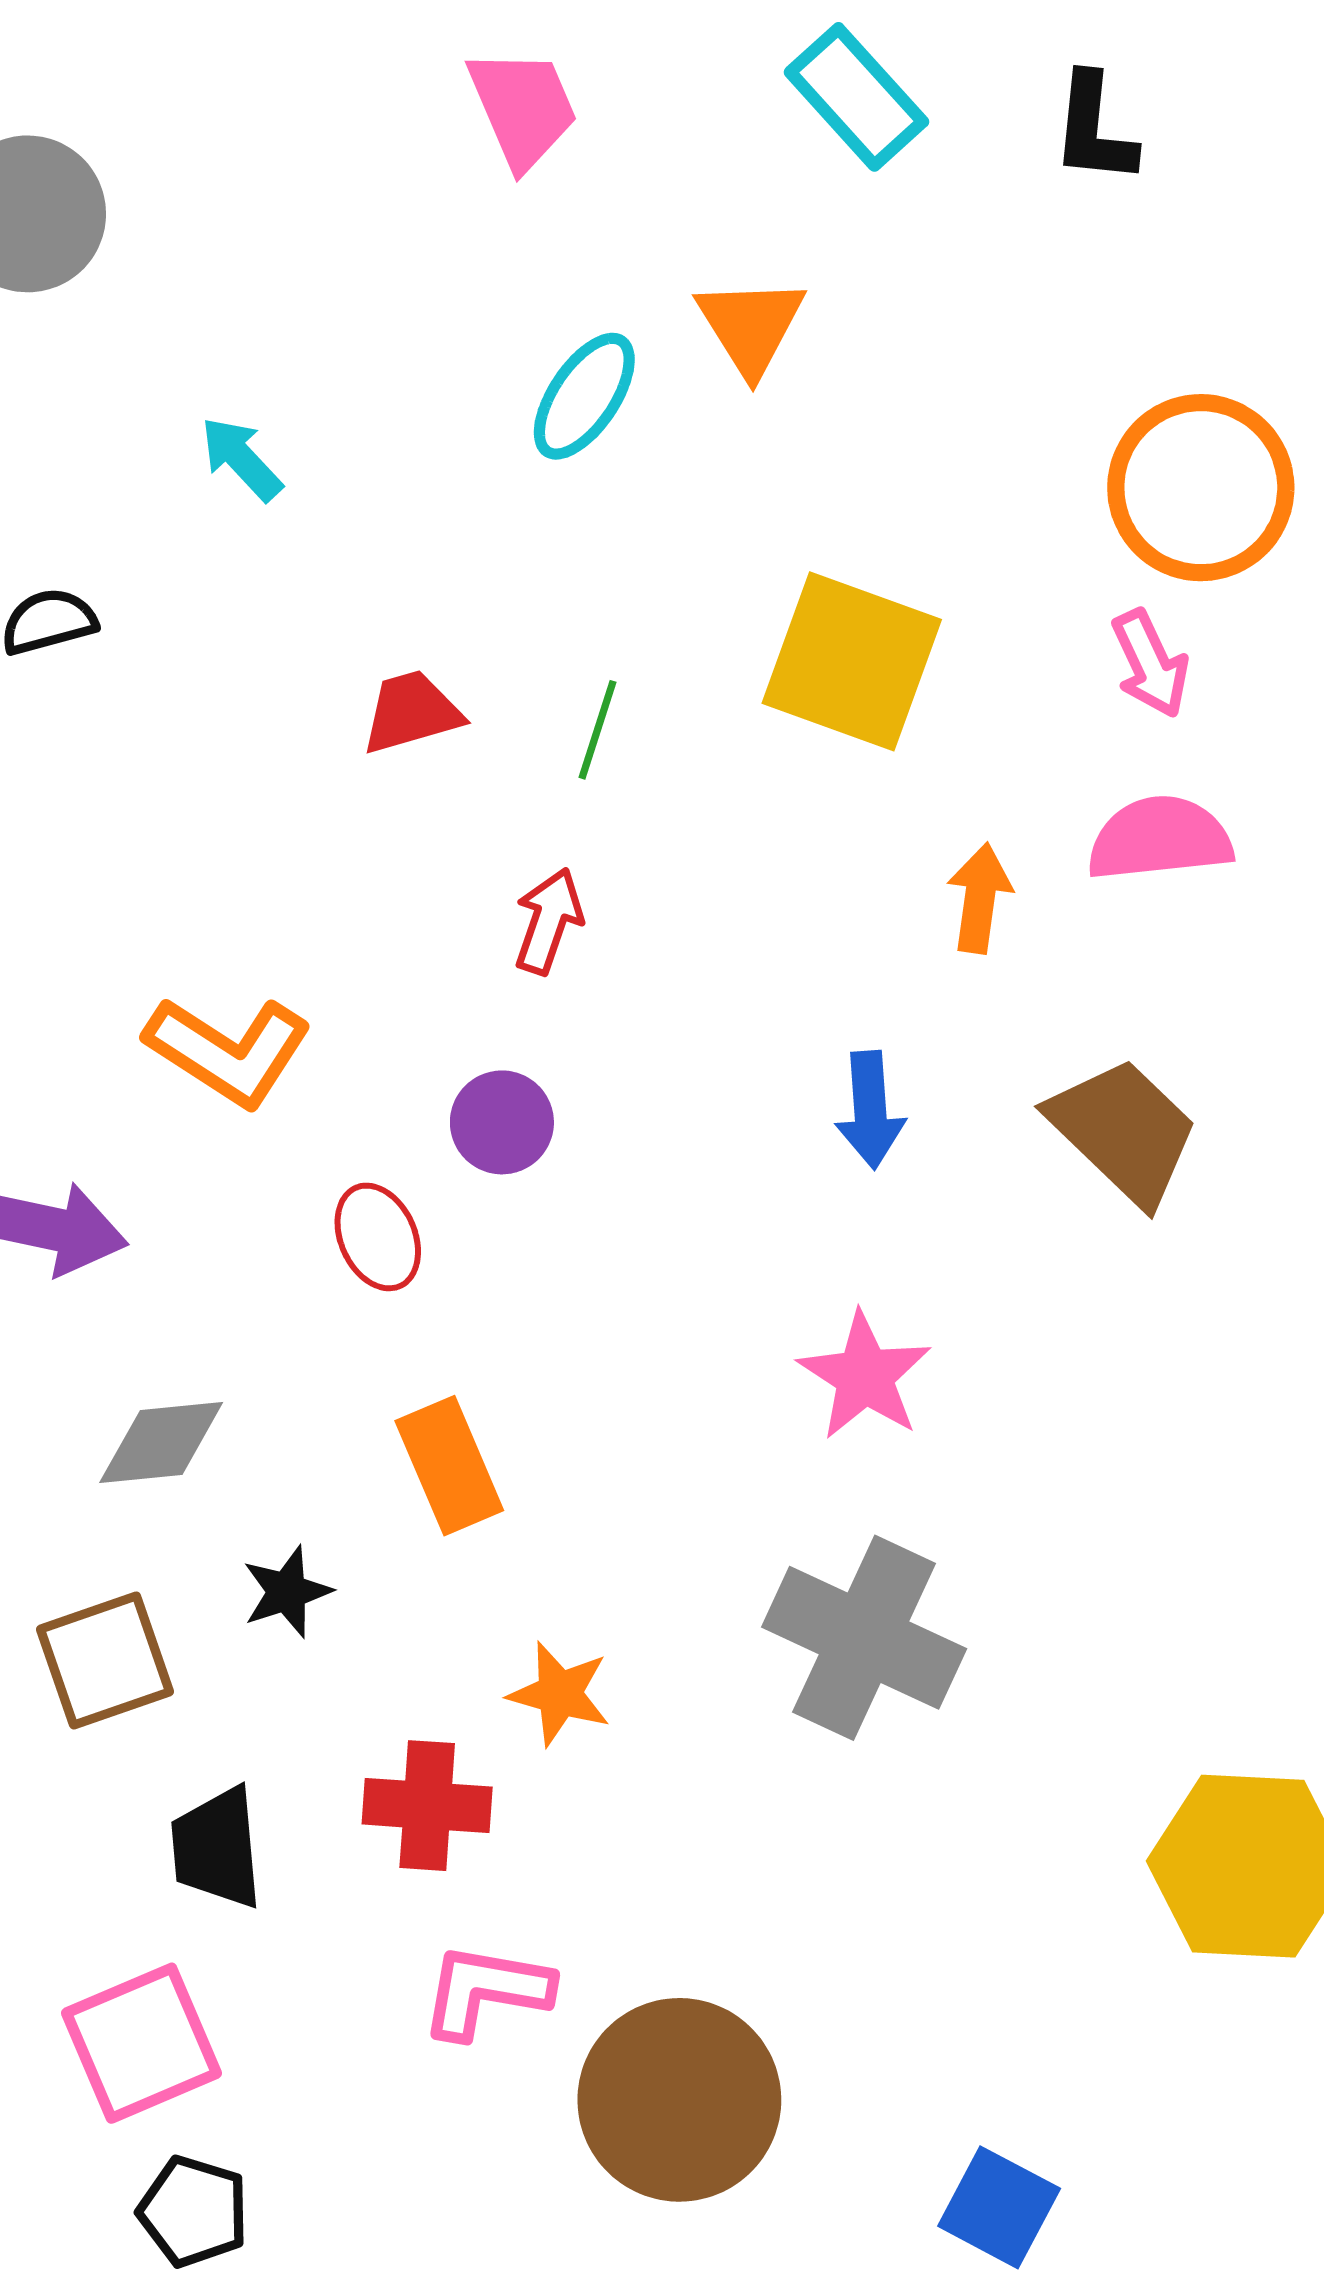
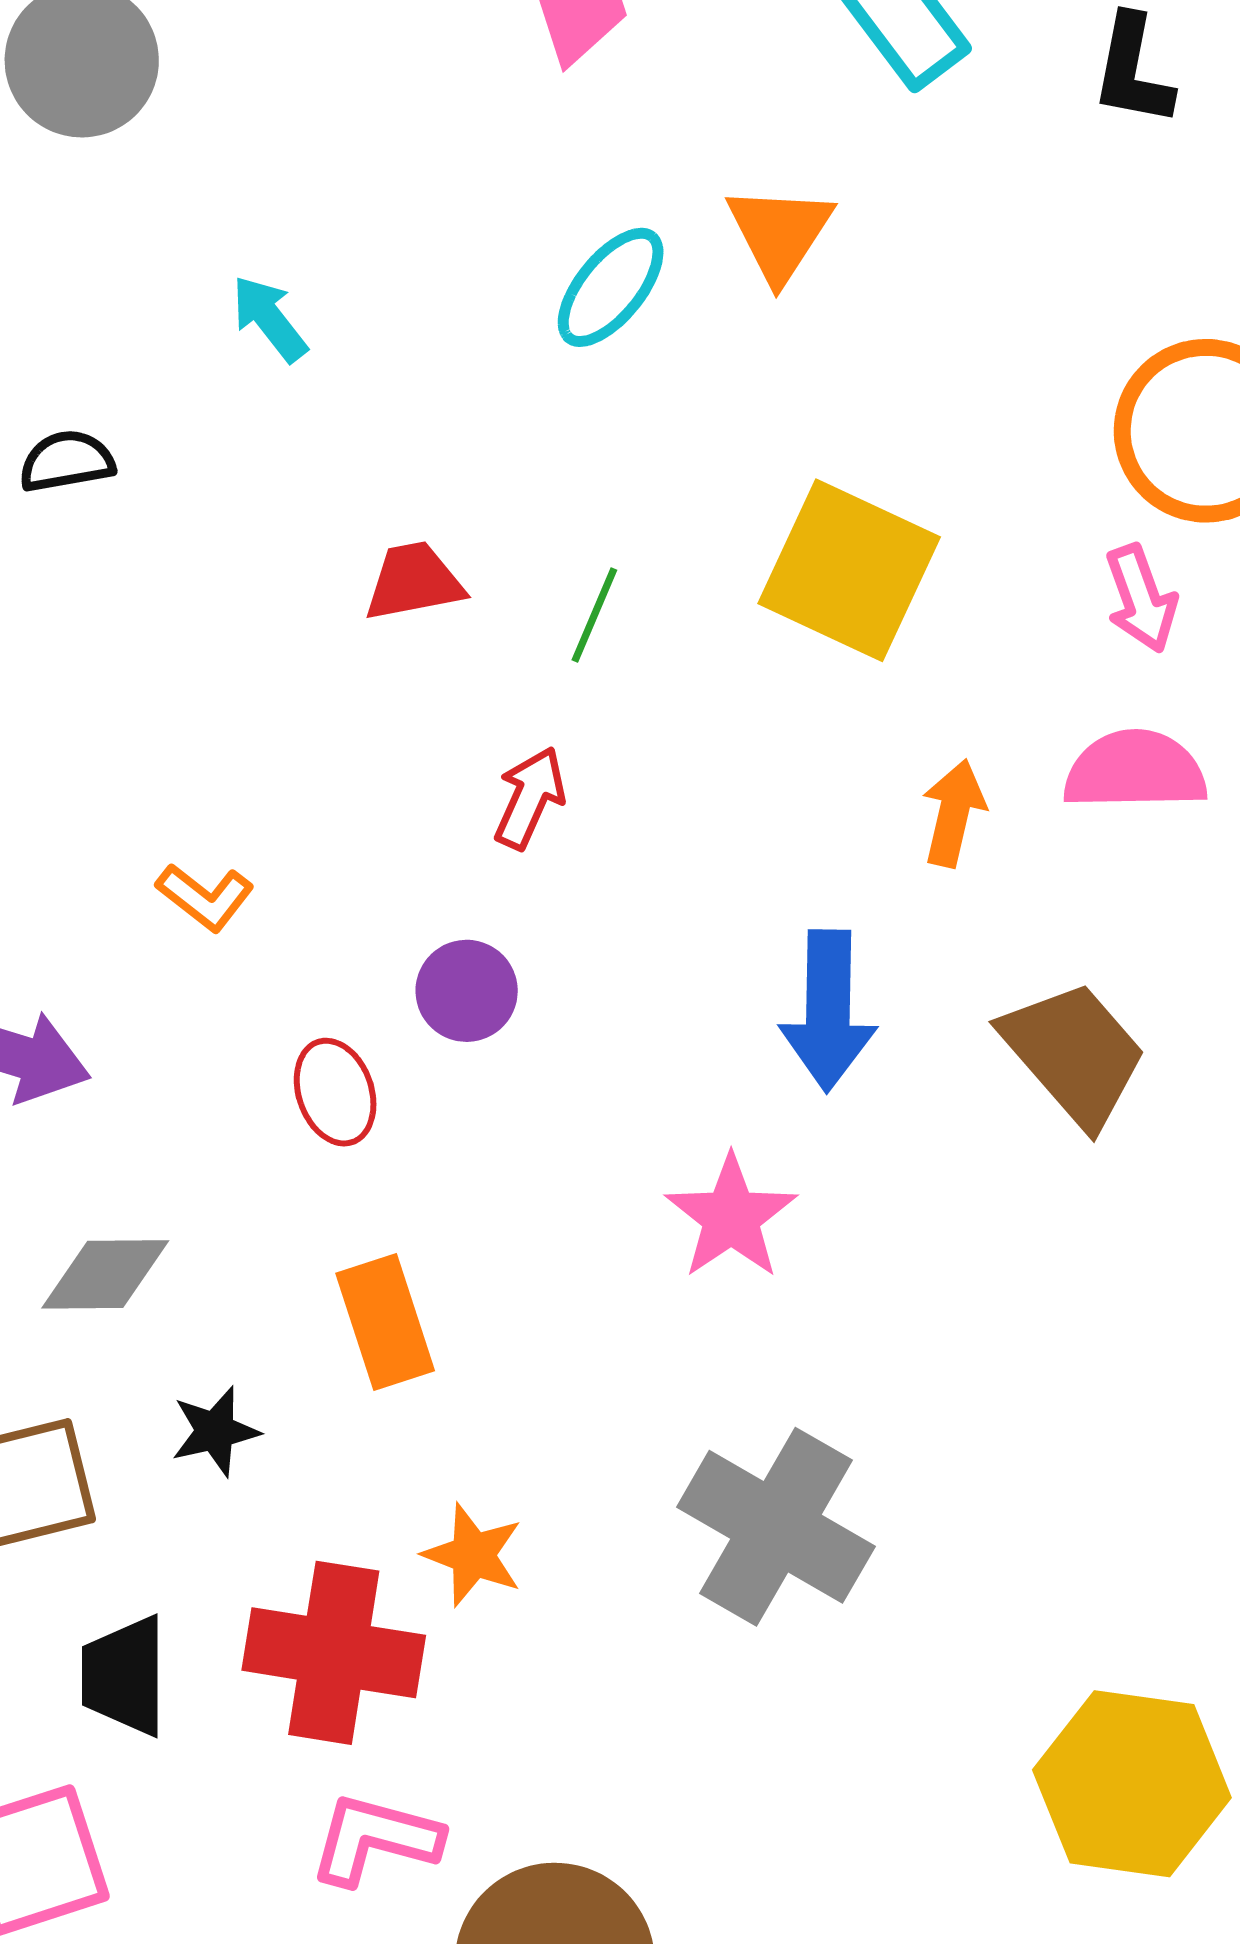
orange L-shape: (228, 1051) -> (205, 897), size x0.6
blue arrow: (870, 1110) -> (828, 1011), size x1.4
pink star: (865, 1376) -> (731, 1217), moved
red cross: (427, 1806) -> (334, 1653), size x1.4

